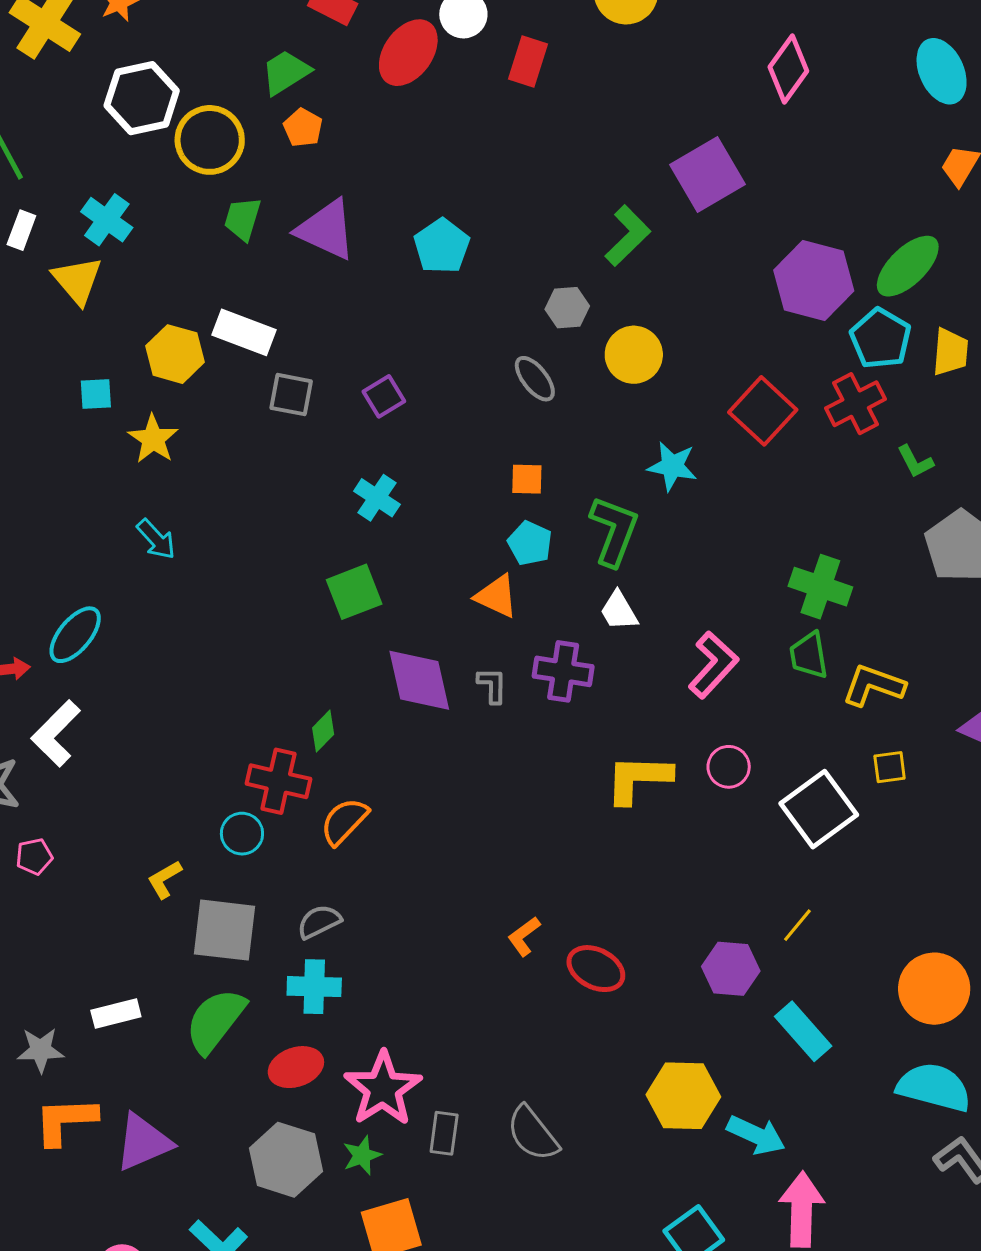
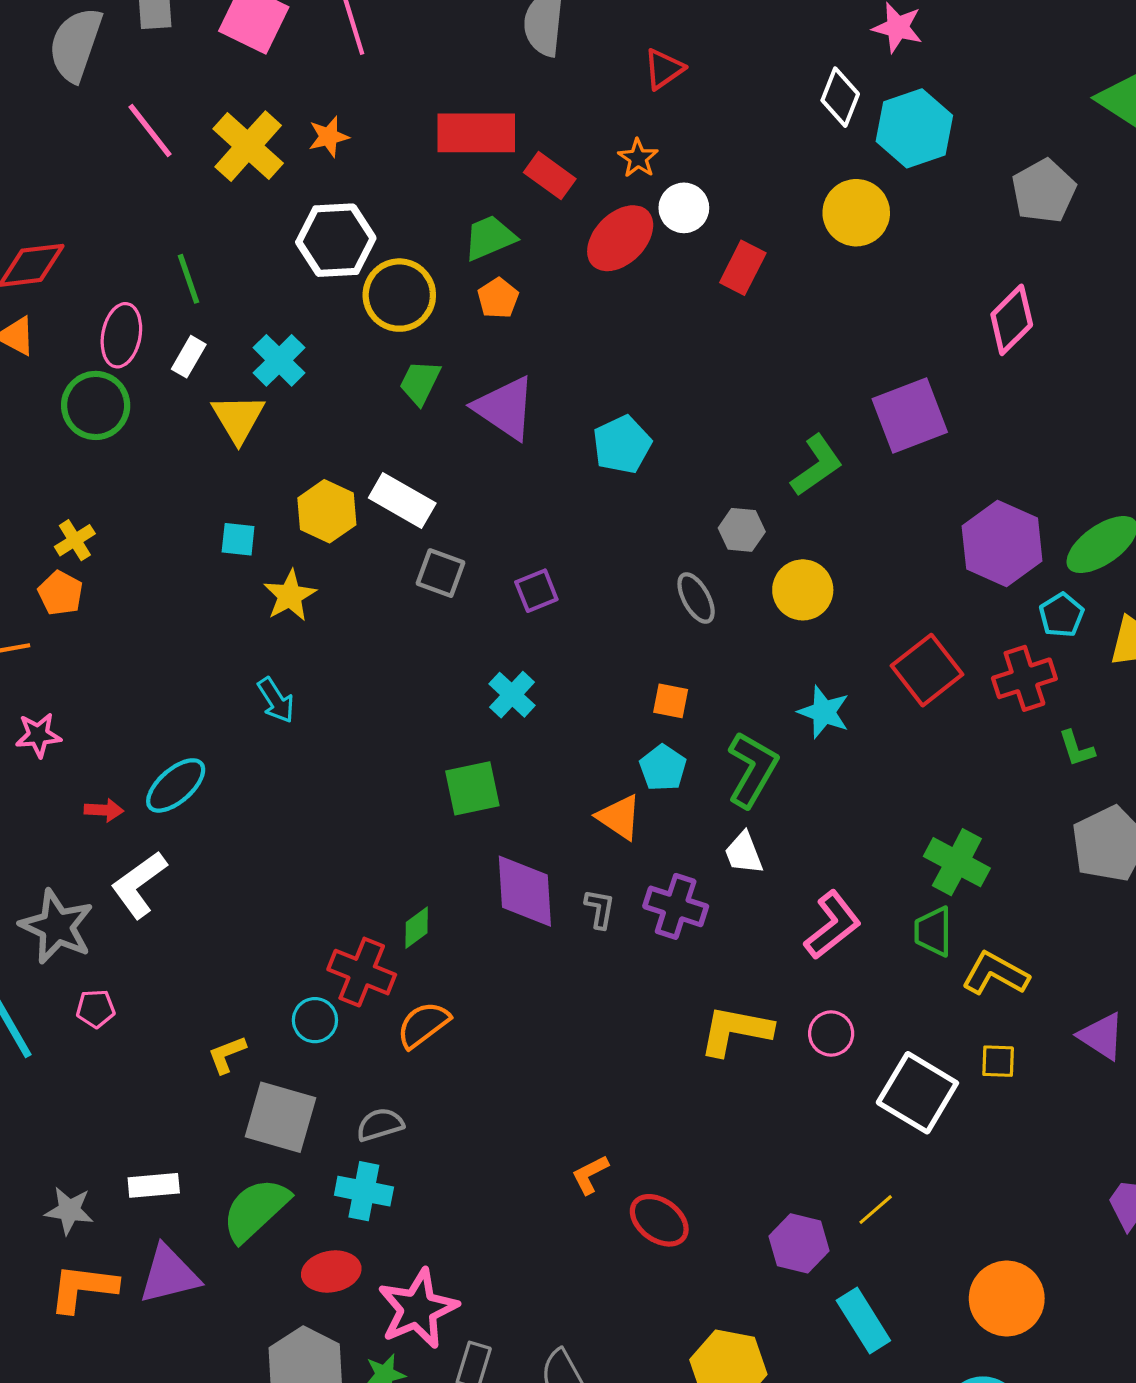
cyan pentagon: (881, 339) -> (1061, 615), size x0.7
white square: (819, 809) -> (917, 1093), turned -32
purple triangle: (143, 1142) -> (169, 1275), moved

